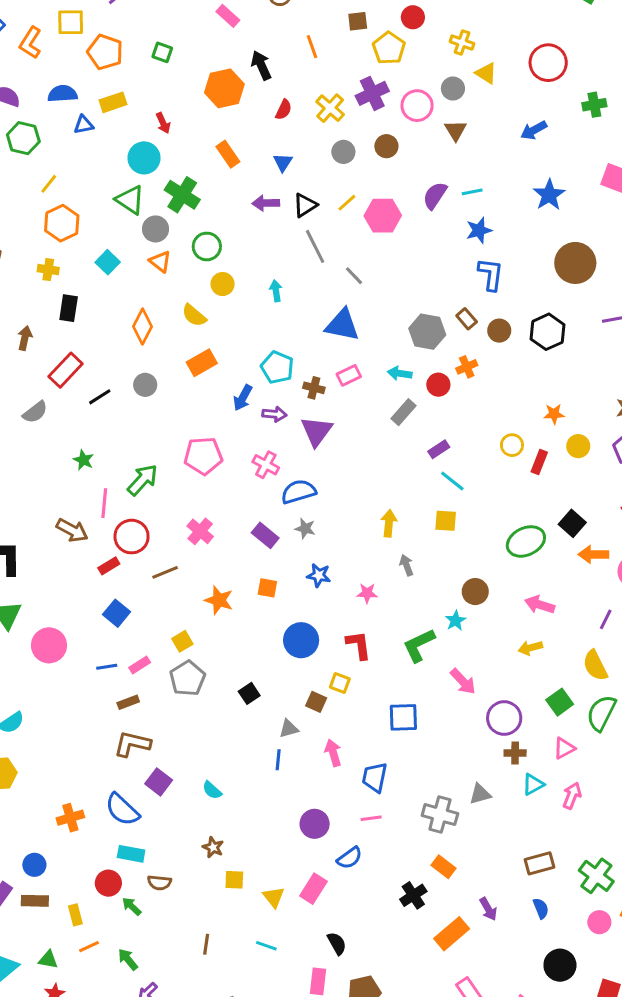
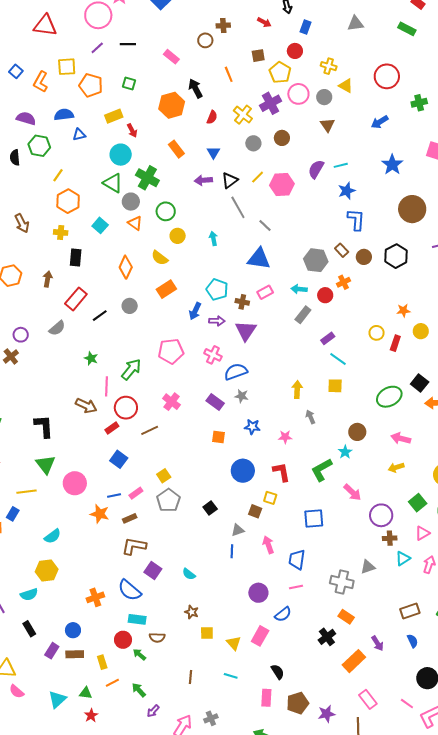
yellow rectangle: (113, 102) -> (114, 116), moved
pink circle: (417, 106) -> (298, 94), moved
orange star: (219, 600) -> (100, 514), moved

